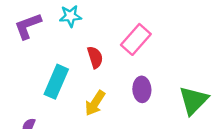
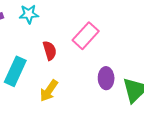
purple ellipse: (142, 89) -> (106, 78), moved

